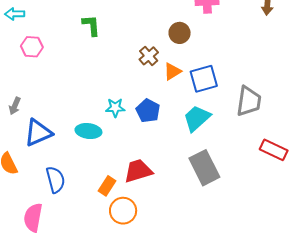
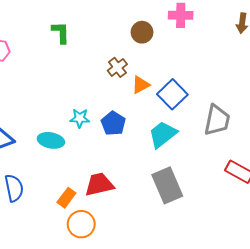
brown circle: (180, 33) -> (142, 32), moved
blue square: (204, 79) -> (172, 94), turned -32

